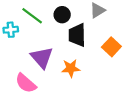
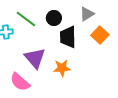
orange square: (111, 47) -> (100, 35), moved

